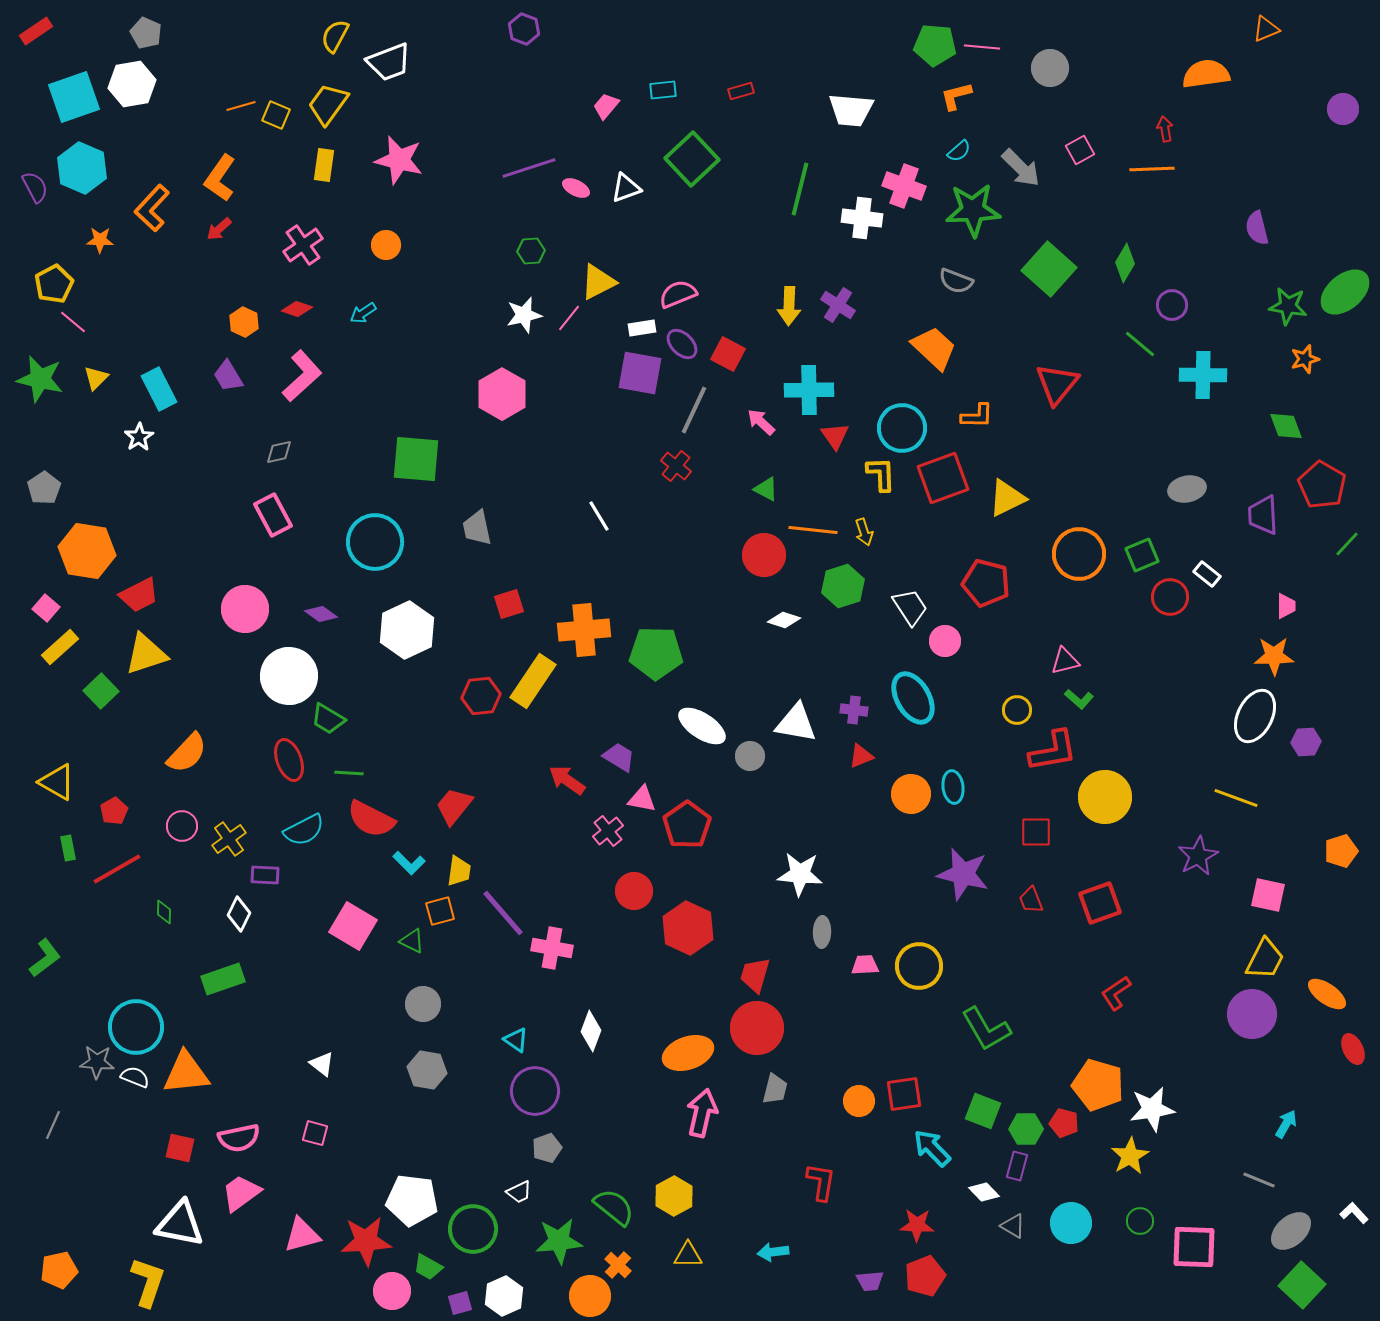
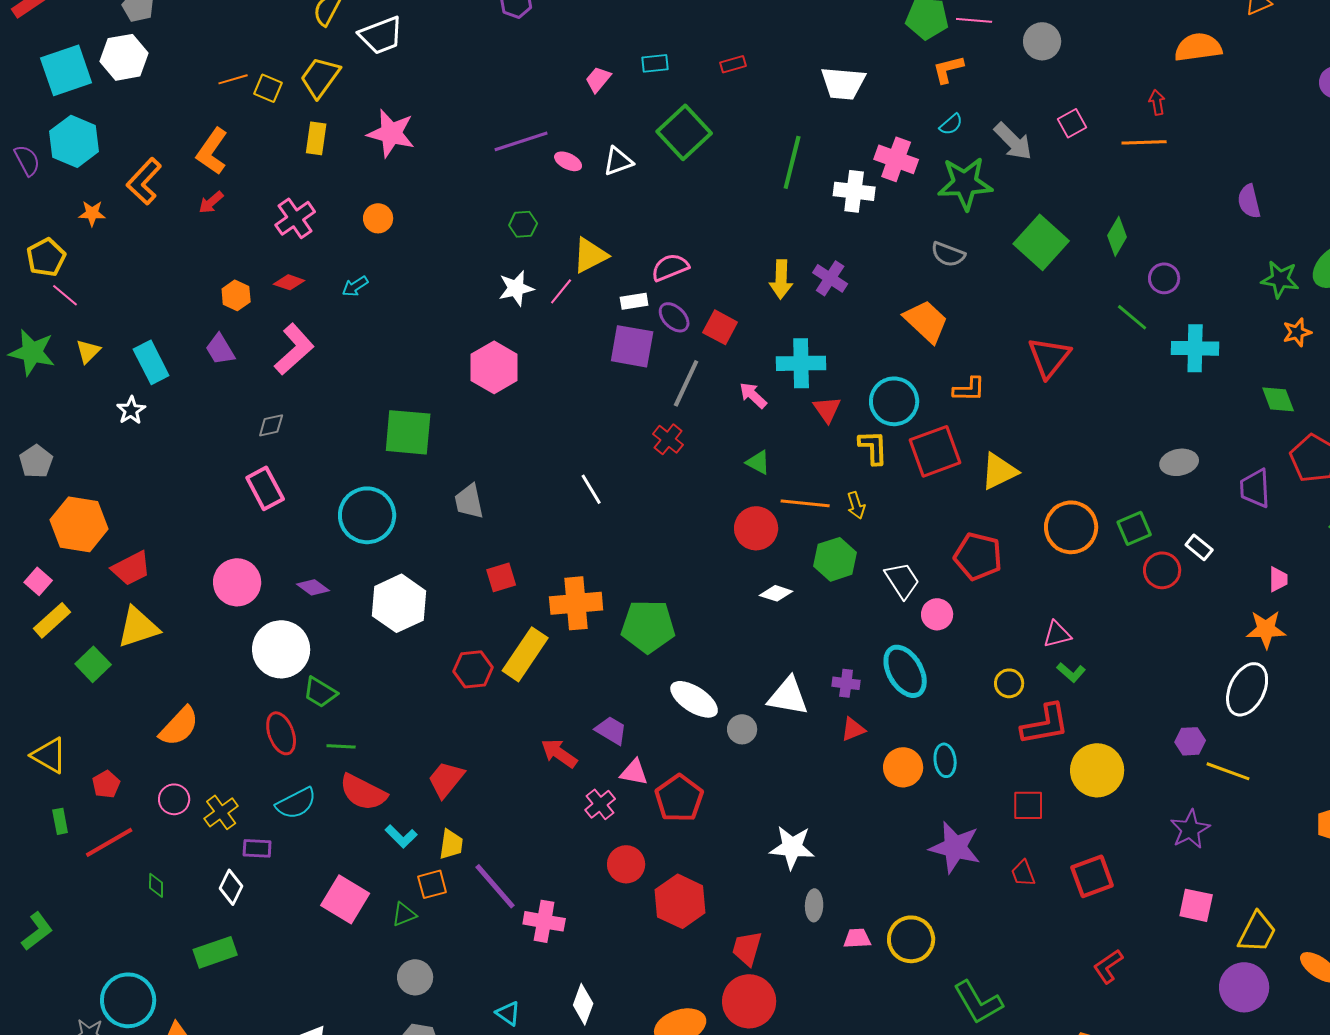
purple hexagon: (1306, 742) -> (1190, 741), moved
pink square: (1268, 895) -> (1196, 905), moved
green triangle: (412, 941) -> (404, 914), turned -48

